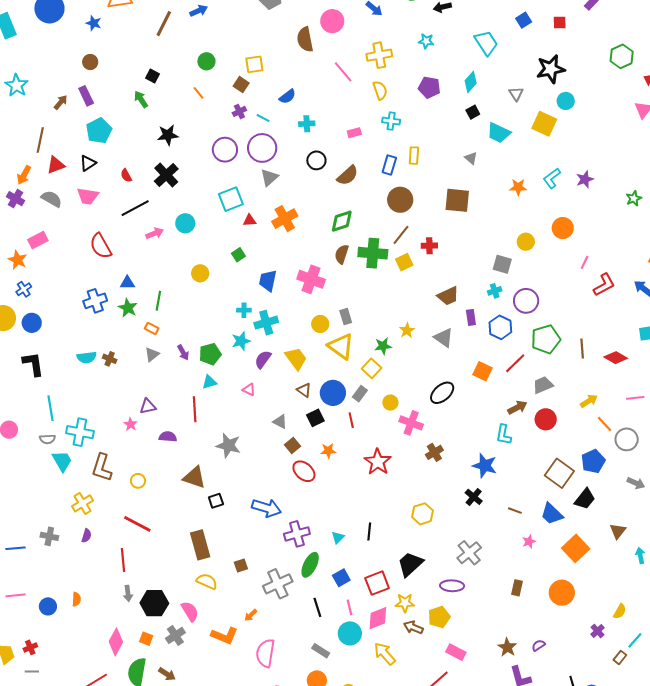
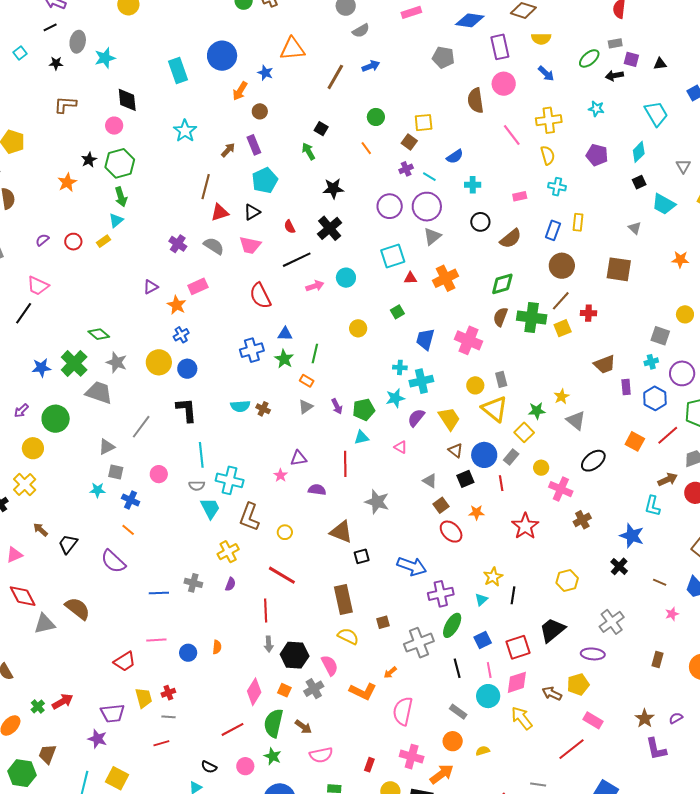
orange arrow: (24, 175) -> (240, 91), moved
gray triangle: (444, 338) -> (576, 420), moved
yellow star: (405, 603) -> (493, 577), moved, turned -30

